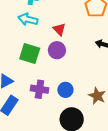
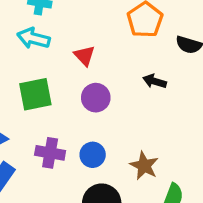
purple circle: (57, 50) -> (96, 98), moved
green square: (30, 54) -> (35, 94), turned -30

